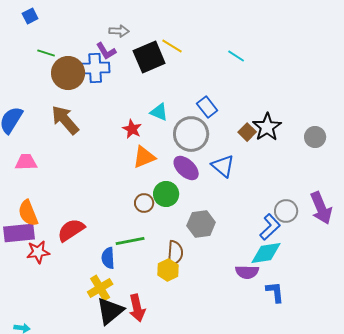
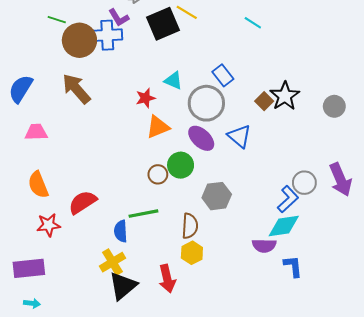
red star: (132, 129) -> (145, 98), turned 30
purple rectangle: (19, 233) -> (29, 268), moved
yellow hexagon: (168, 270) -> (192, 253), moved
red arrow: (137, 308) -> (167, 279), moved

